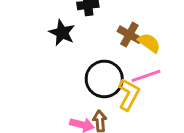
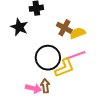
yellow semicircle: (149, 43) -> (78, 33), turned -56
yellow L-shape: (129, 94) -> (64, 68), turned 40

